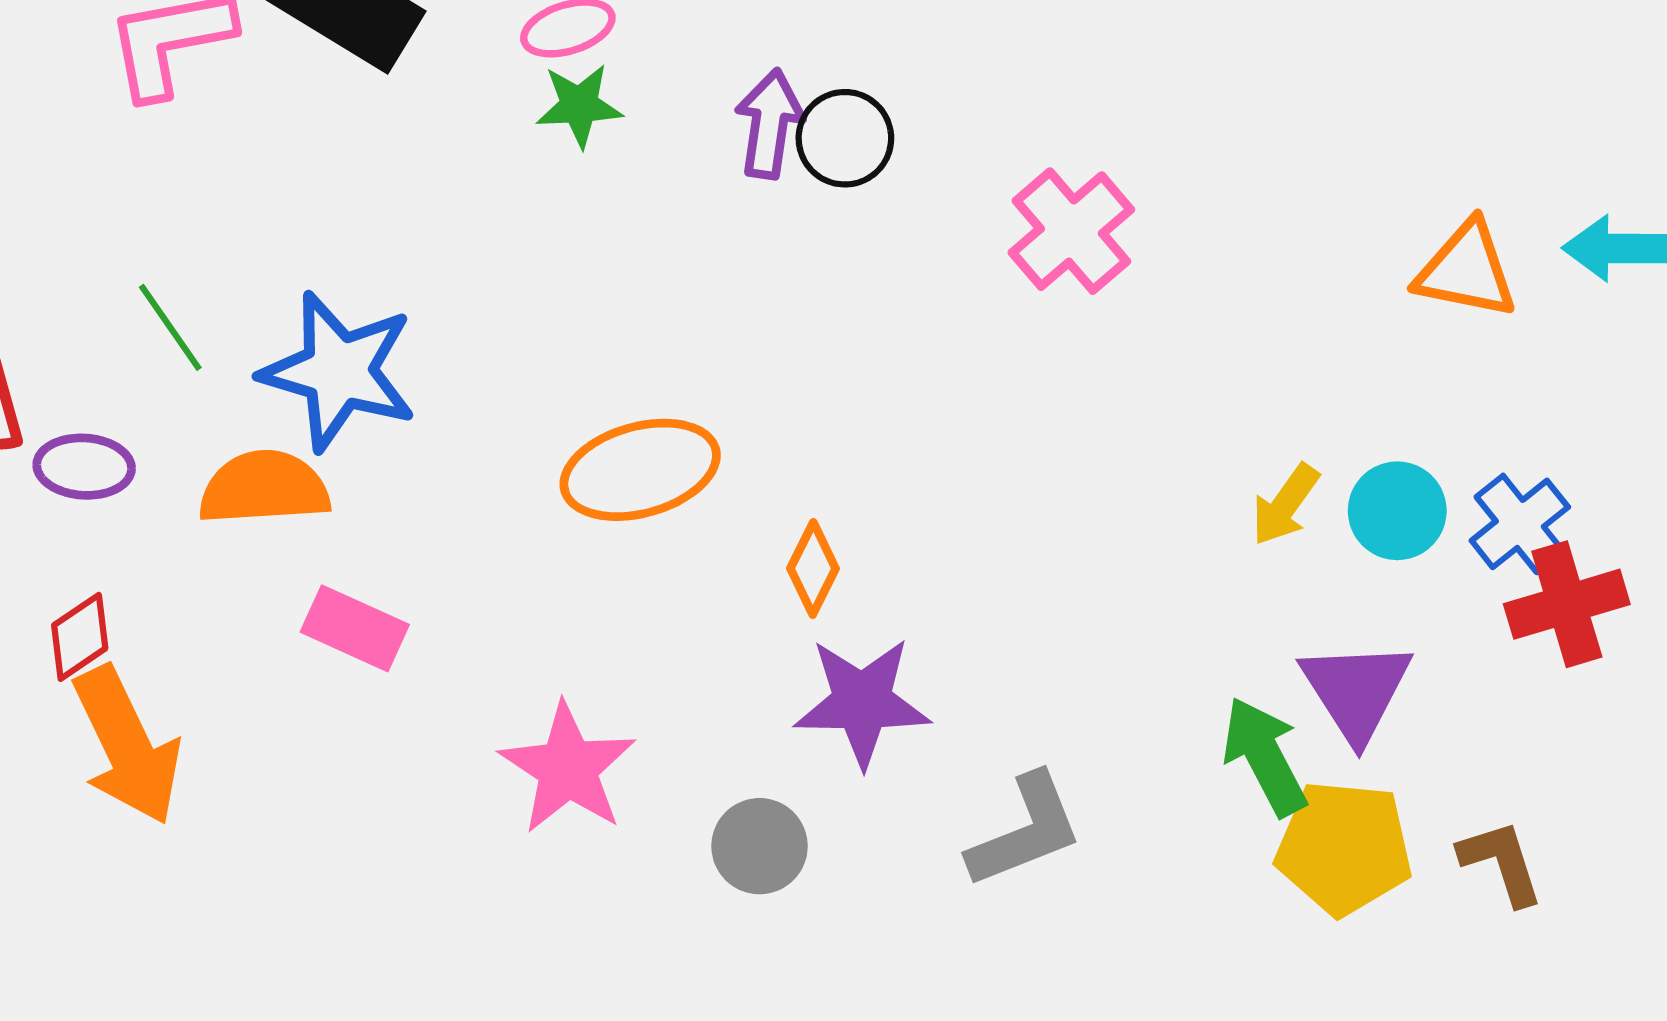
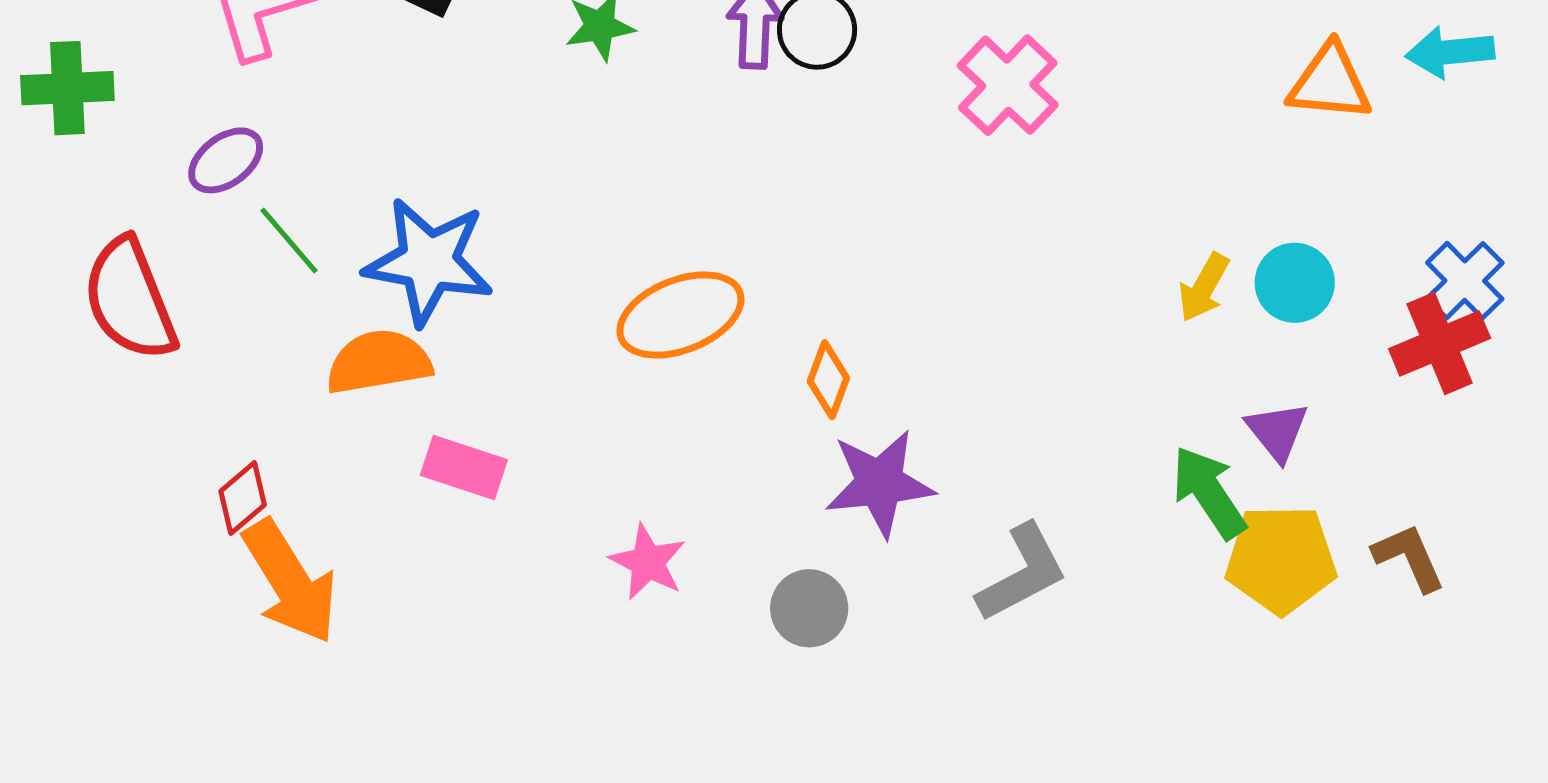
purple ellipse: (84, 467) -> (226, 160), moved, turned -34
blue cross: (1520, 524) -> (1465, 281), moved
purple triangle: (1356, 691) -> (1277, 431), size x0.7
pink star: (568, 768) -> (648, 562), size x0.7

